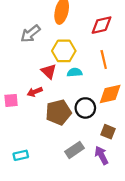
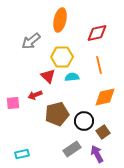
black circle: (85, 108) -> (84, 121), moved
brown square: (108, 132) -> (103, 132), turned 32

